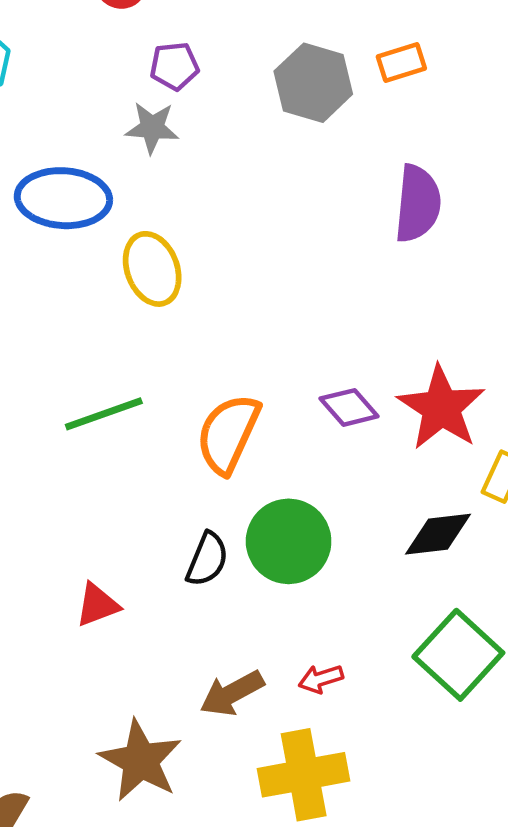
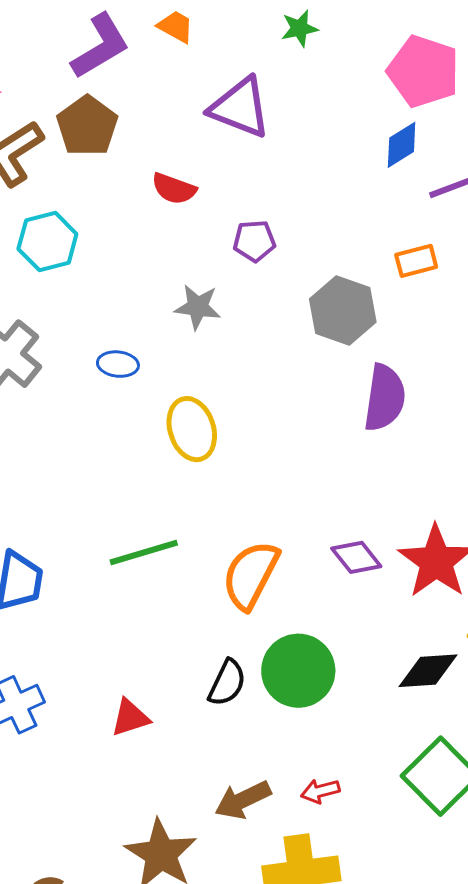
purple pentagon: (174, 66) -> (254, 241), moved
gray hexagon: (313, 83) -> (343, 310), moved
blue ellipse: (63, 198) -> (118, 364), size x0.5
purple semicircle: (418, 204) -> (385, 398), moved

